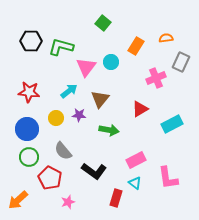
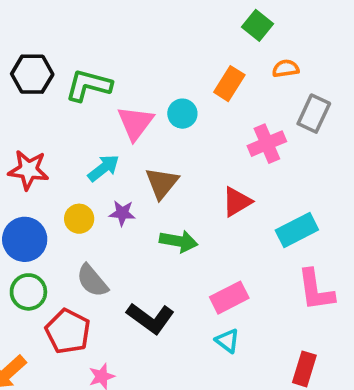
green square: (103, 23) -> (257, 25), moved
pink L-shape: (168, 178) -> (316, 290), moved
red rectangle: (116, 198) -> (304, 369), moved

